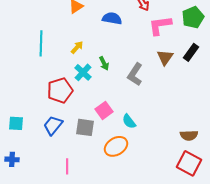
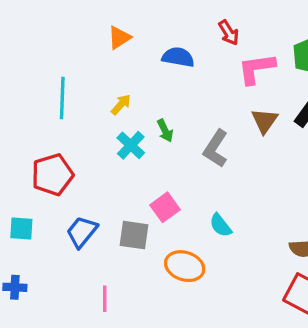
red pentagon: (60, 90) -> (52, 175), moved
cyan semicircle: (129, 121) -> (221, 225), moved
orange ellipse: (116, 146) -> (185, 266), turned 50

